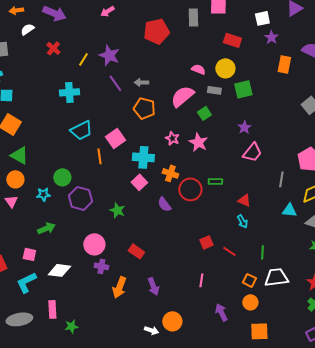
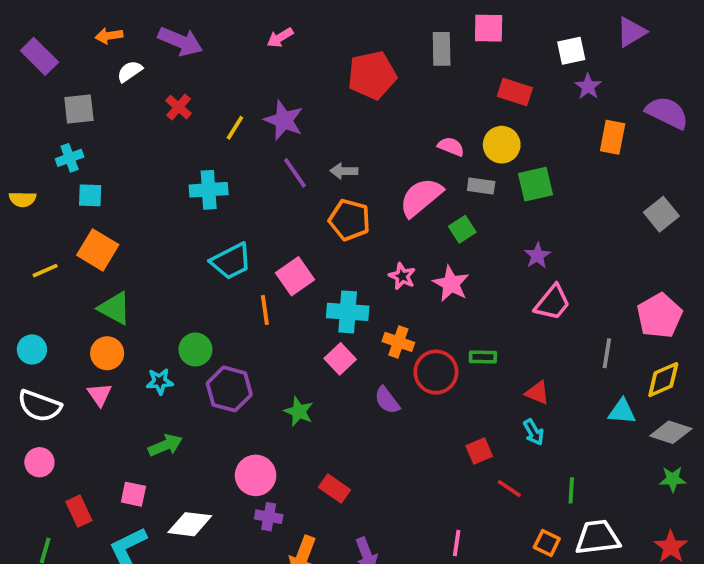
red square: (206, 242) -> (479, 451), moved

